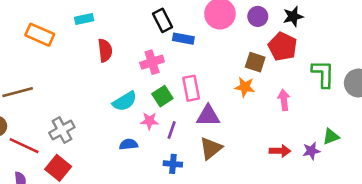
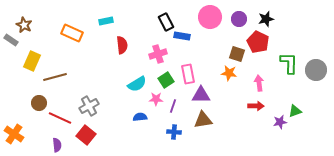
brown triangle: (211, 148) -> (203, 120), turned 30
red arrow: (280, 151) -> (256, 106), moved

